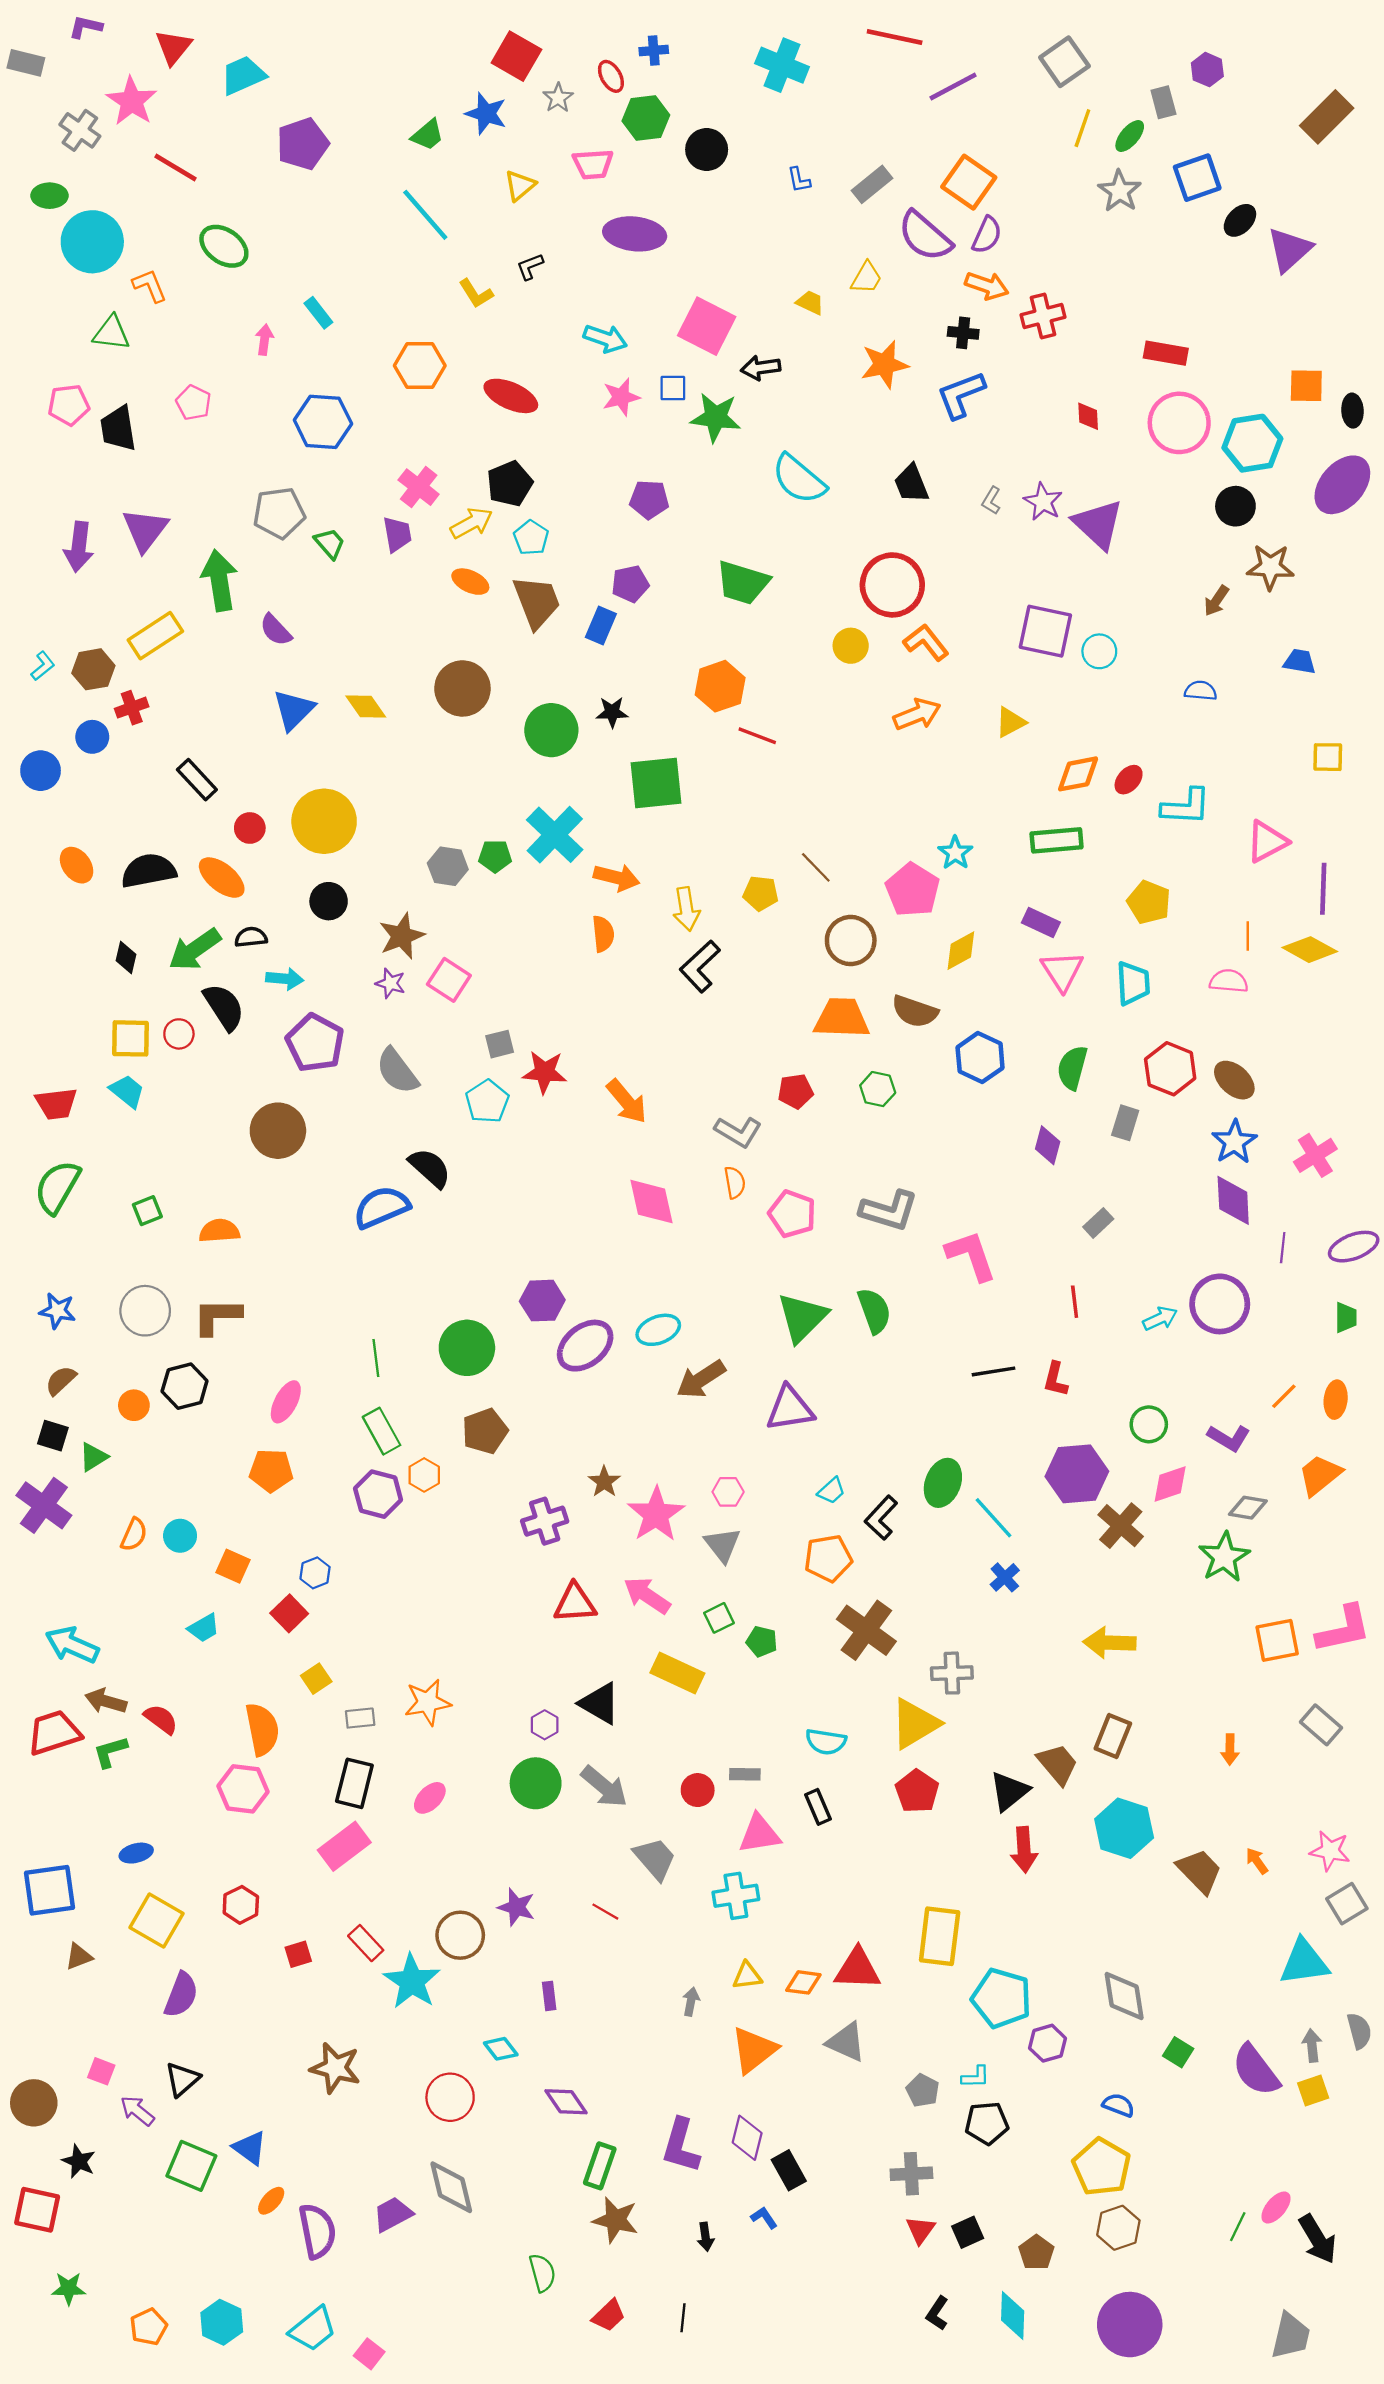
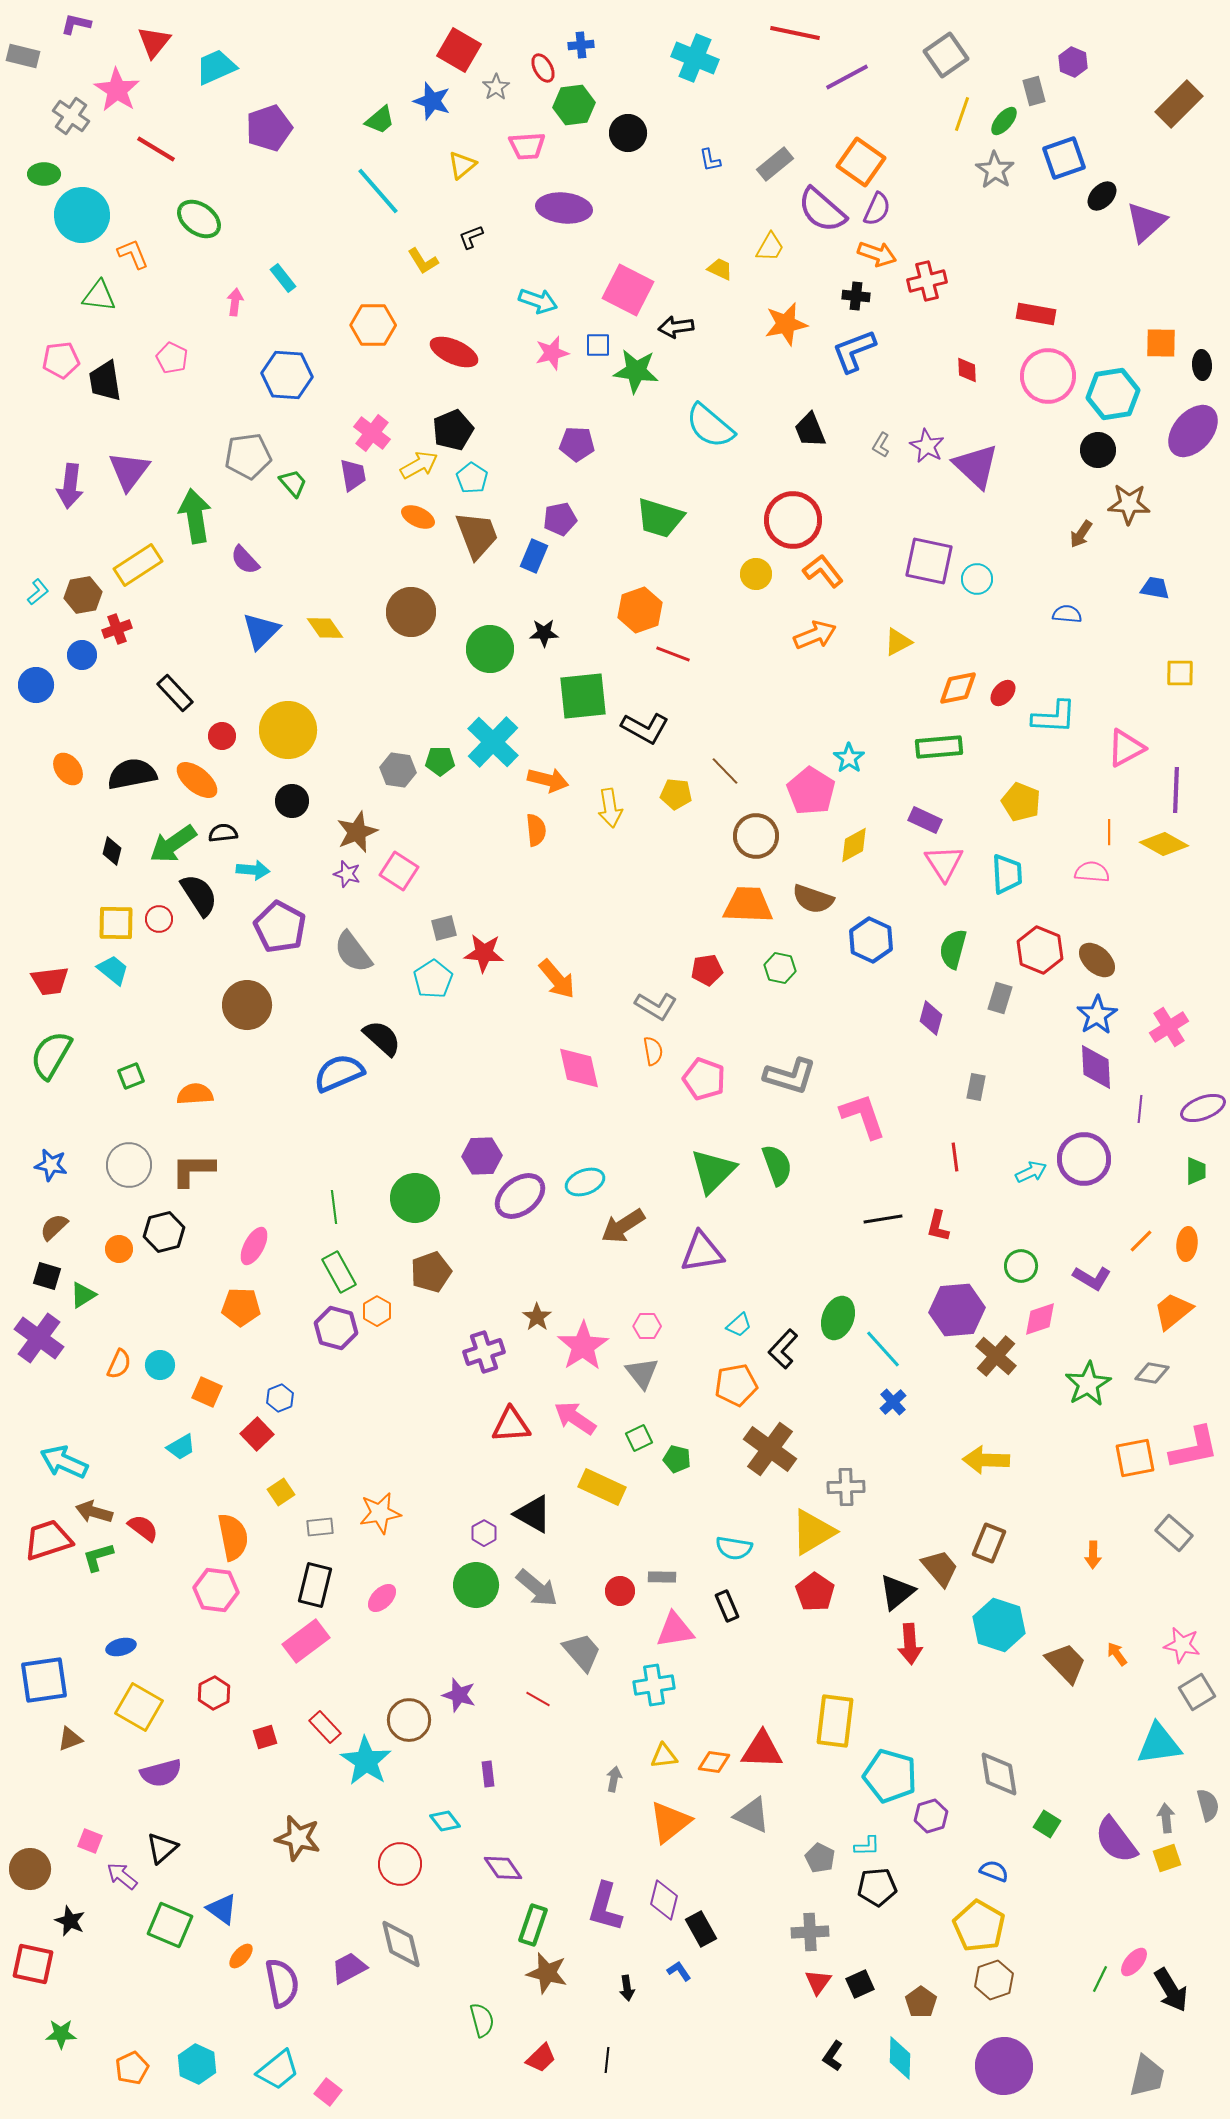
black L-shape: (700, 966) -> (645, 728), moved, turned -108
gray rectangle: (1098, 1223) -> (976, 1087), turned -36
gray diamond: (1248, 1508) -> (1152, 1373), moved
purple semicircle: (181, 1995) -> (161, 1773), turned 54

